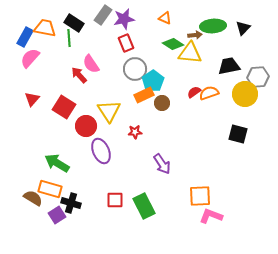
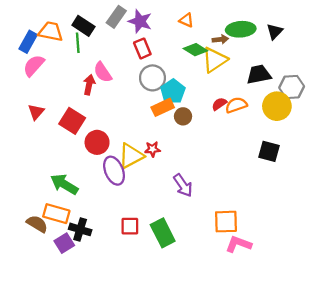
purple star: (124, 19) -> (140, 21), turned 30
yellow triangle: (190, 53) -> (215, 60), turned -40
red arrow: (79, 75) -> (89, 85), turned 54
yellow triangle: (109, 111) -> (131, 156), moved, turned 35

